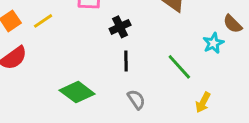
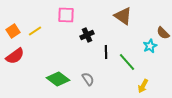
black line: (126, 61) -> (106, 52), moved
gray semicircle: (136, 99) -> (88, 79), moved

